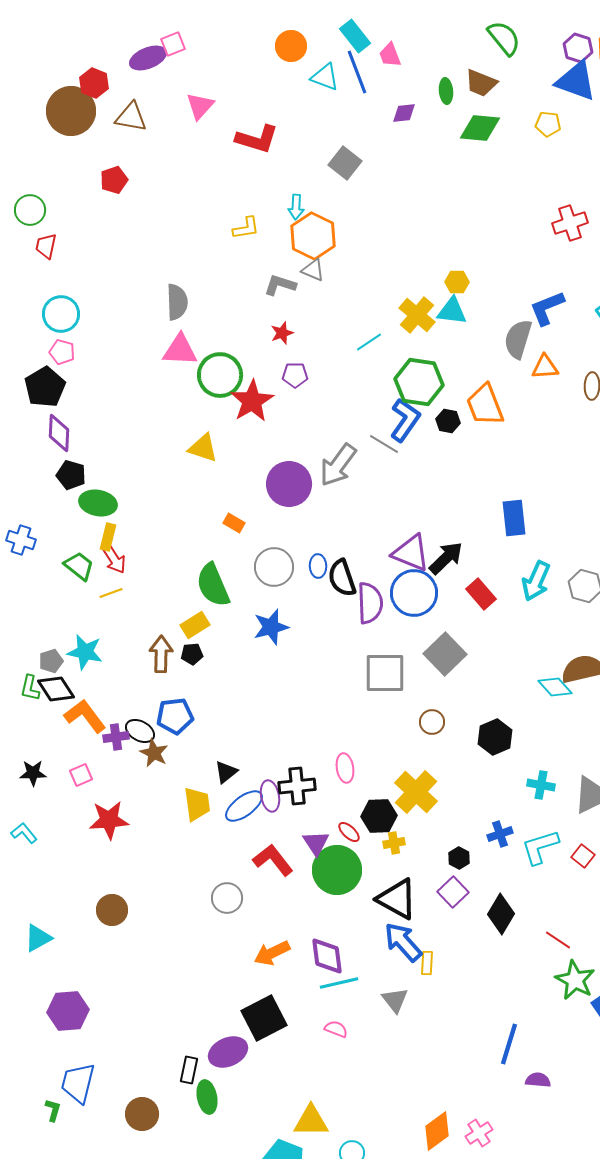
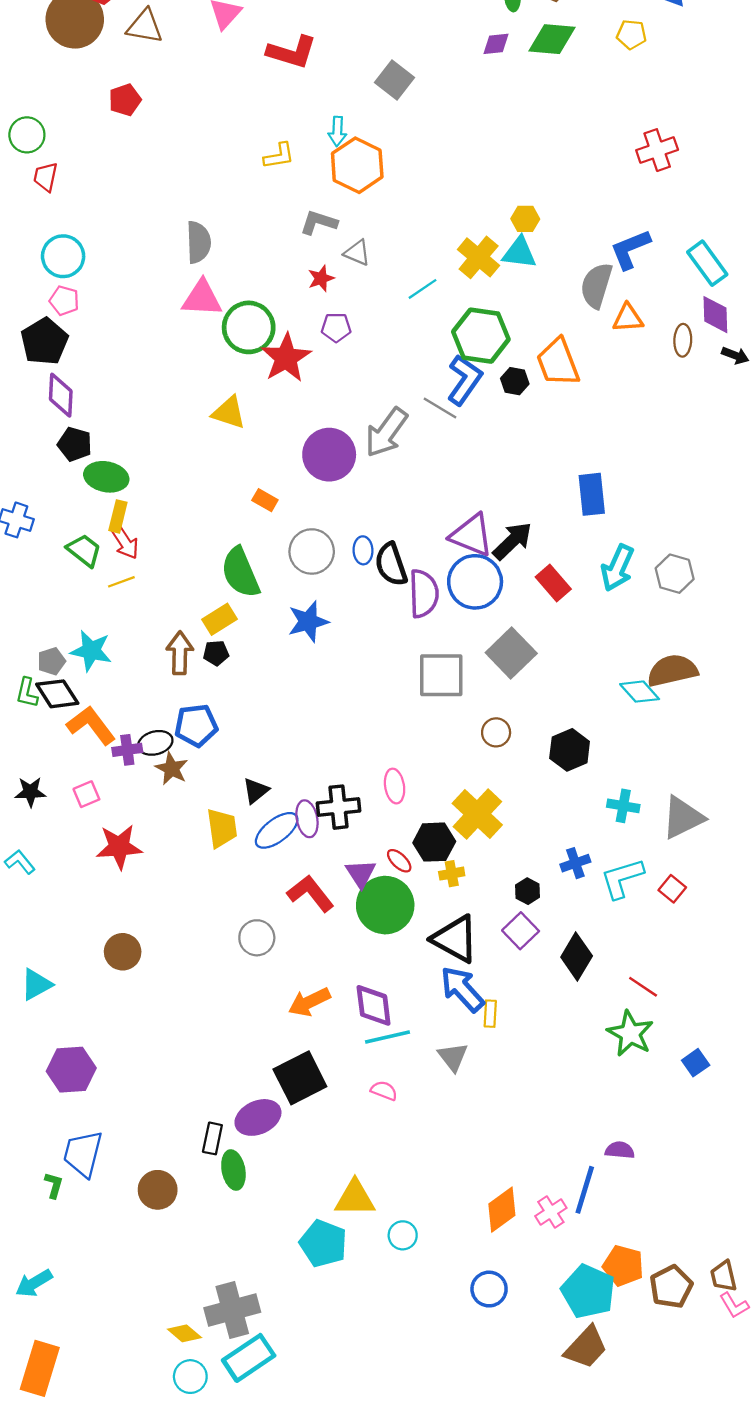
purple diamond: (404, 113) -> (496, 44), moved
gray triangle: (313, 270) -> (357, 253), moved
black ellipse: (140, 731) -> (155, 743), turned -44
green star: (575, 980) -> (630, 1033), moved
blue line: (509, 1044) -> (585, 1190), moved

